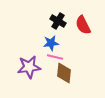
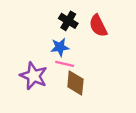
purple star: (29, 67) -> (34, 76), turned 30

